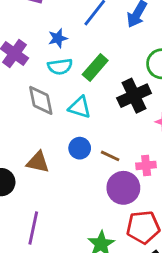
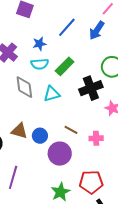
cyan triangle: (80, 107) -> (52, 94), turned -36
blue circle: (80, 148) -> (40, 136), moved
purple circle: (123, 188) -> (60, 154), moved

